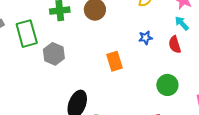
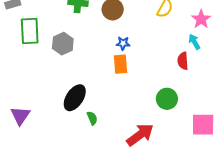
green rectangle: (27, 34) -> (30, 31), moved
blue star: (145, 38) -> (123, 43), moved

